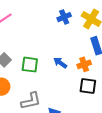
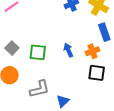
blue arrow: (60, 63) -> (68, 50), turned 32

